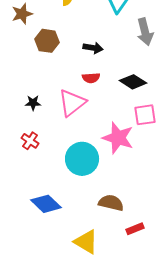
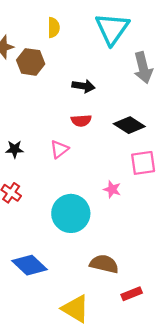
brown hexagon: (47, 41) -> (31, 62), moved
pink triangle: (72, 103) -> (59, 149), size x0.6
pink star: (118, 138) -> (112, 189), size x0.5

